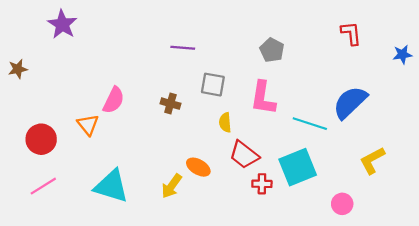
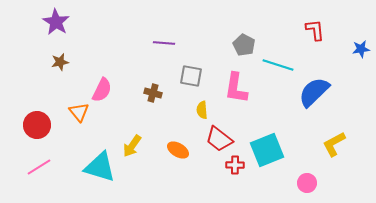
brown star: (18, 69) -> (60, 62), moved
cyan line: (310, 124) -> (278, 65), moved
yellow arrow: (172, 186) -> (132, 146), moved

